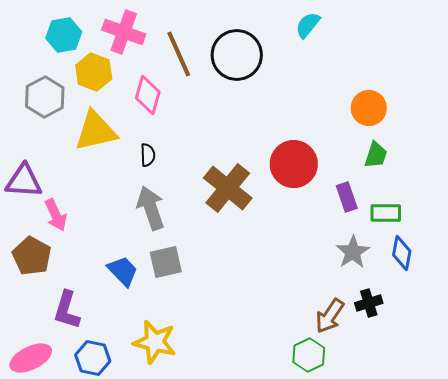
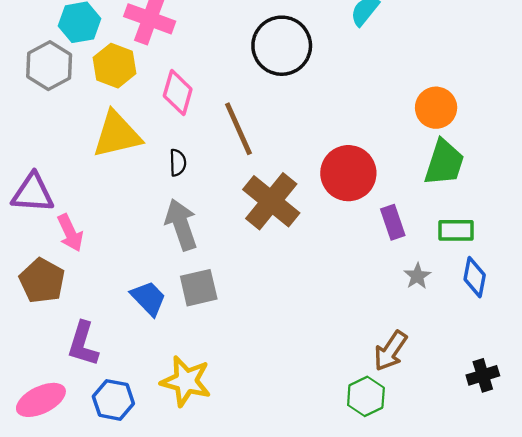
brown line: (179, 54) -> (238, 129), moved
gray hexagon: (45, 97) -> (49, 66), moved
green trapezoid: (376, 155) -> (444, 163), size x1.5
purple rectangle: (347, 197) -> (393, 222), moved
gray star: (353, 252) -> (417, 276), size x0.7
black cross: (369, 303) -> (483, 375), moved

